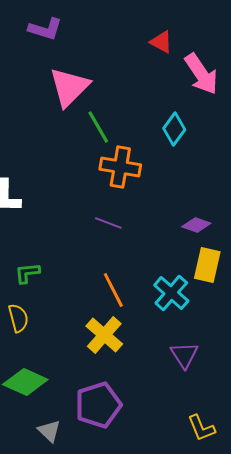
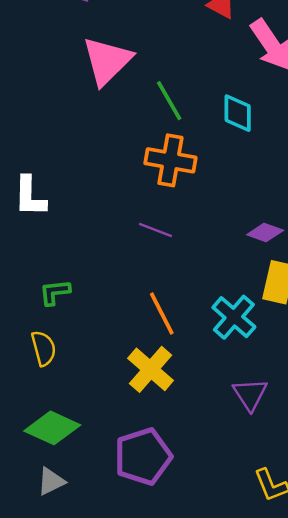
green line: (98, 127) -> (169, 101), moved
cyan diamond: (174, 129) -> (238, 113), turned -36
gray triangle: (49, 431) -> (51, 481), moved, turned 50

